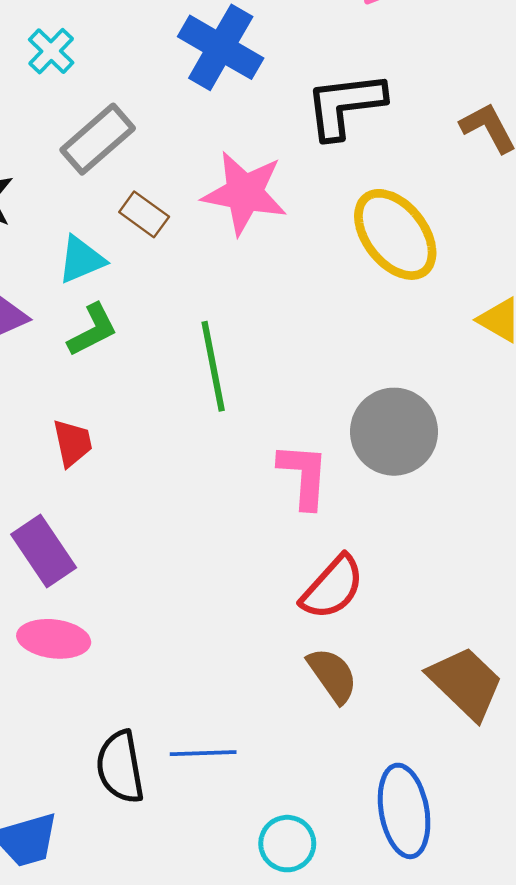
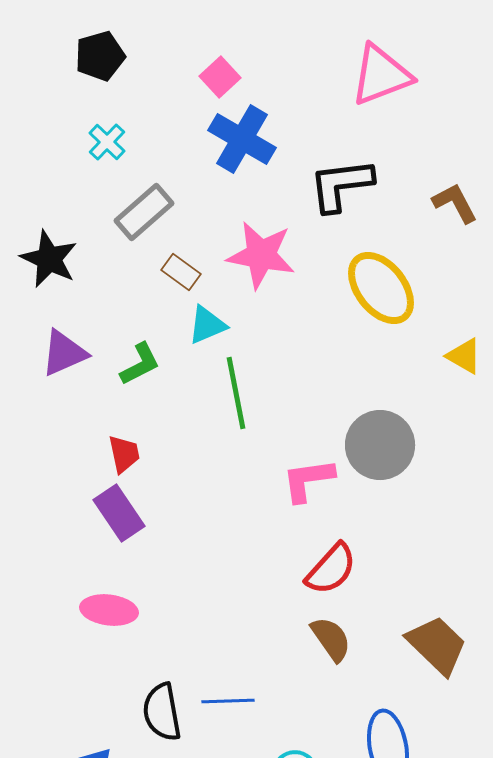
cyan triangle: (81, 260) -> (207, 325), moved
pink L-shape: (304, 476) -> (308, 480), turned -102
purple rectangle: (44, 551) -> (119, 513), moved

